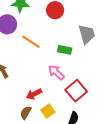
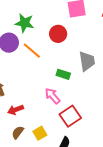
orange line: (31, 42) -> (32, 51), moved
red arrow: (34, 94) -> (16, 110), moved

